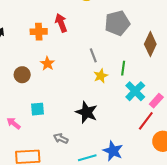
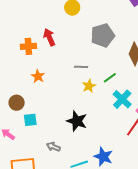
gray line: (93, 55) -> (81, 67), turned -64
green line: (123, 68) -> (110, 78), turned 48
brown circle: (22, 75) -> (17, 103), moved

